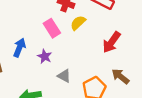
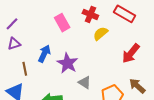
pink rectangle: (52, 28) -> (62, 23), moved
purple star: (45, 56) -> (67, 63), size x1.5

